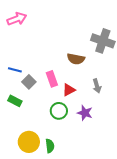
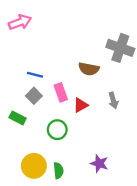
blue line: (15, 70) -> (35, 75), moved
green circle: (59, 111) -> (57, 130), moved
purple star: (85, 113) -> (99, 164), moved

